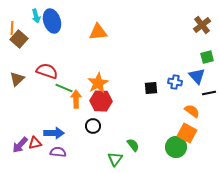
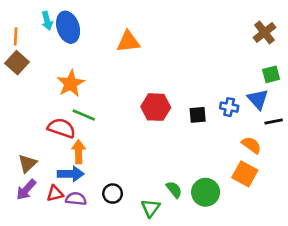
brown square: (19, 39) -> (17, 63), moved
red semicircle: (47, 71) -> (62, 128), moved
brown triangle: (17, 79) -> (27, 163), moved
orange star: (98, 83) -> (71, 84), moved
orange arrow: (76, 99) -> (79, 152), moved
red hexagon: (101, 101) -> (156, 107), moved
black circle: (93, 126) -> (113, 194), moved
red triangle: (35, 143) -> (55, 194), moved
green circle: (176, 147) -> (206, 192), moved

